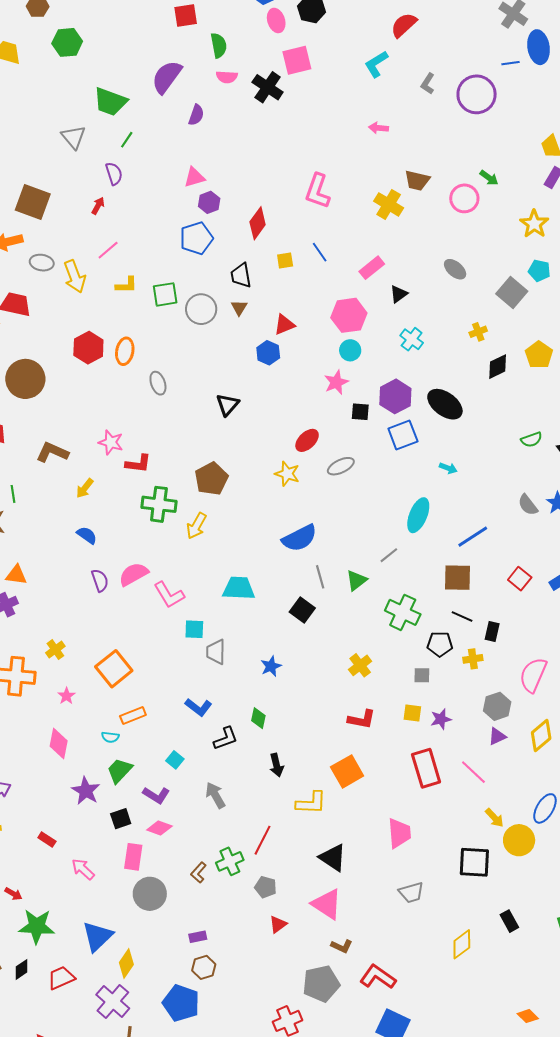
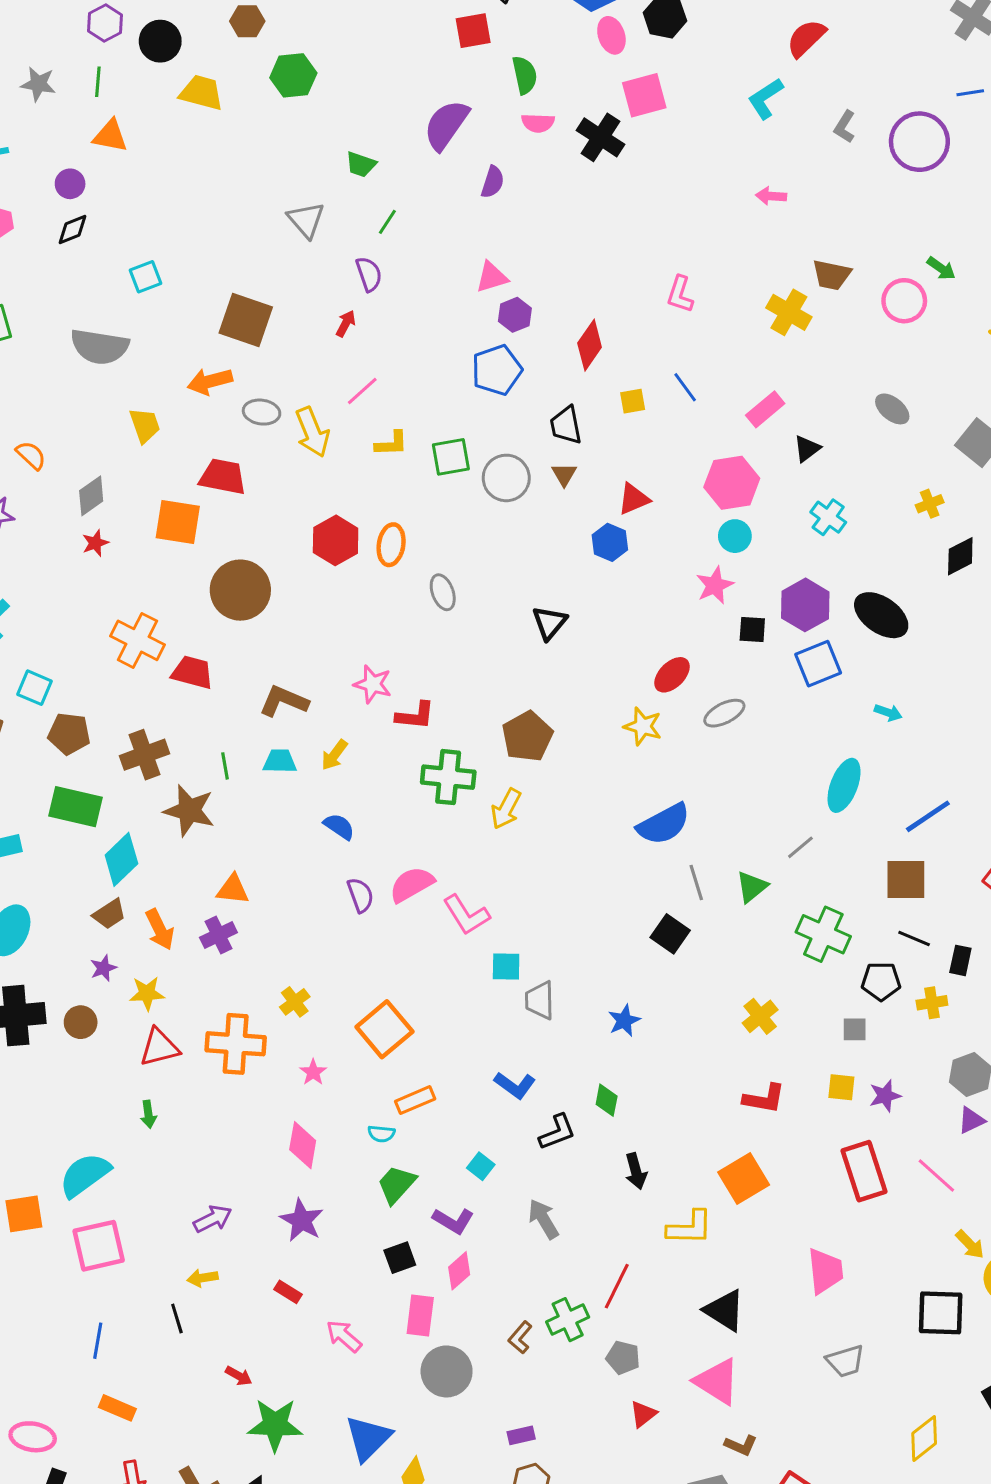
green trapezoid: (110, 102) -> (361, 164), size x0.6
pink L-shape: (318, 191) -> (680, 294), size x0.7
cyan trapezoid: (239, 588) -> (280, 761), moved, size x0.7
purple star: (86, 791) -> (302, 1220), moved
pink diamond: (159, 828) -> (459, 1271), turned -60

